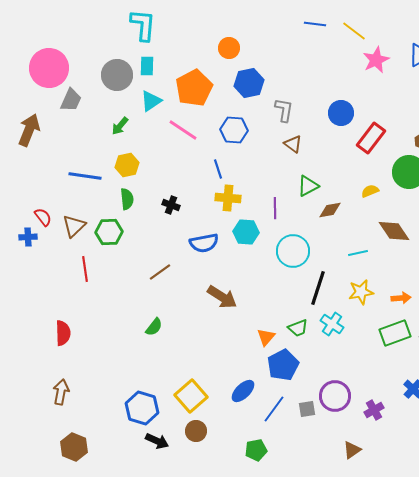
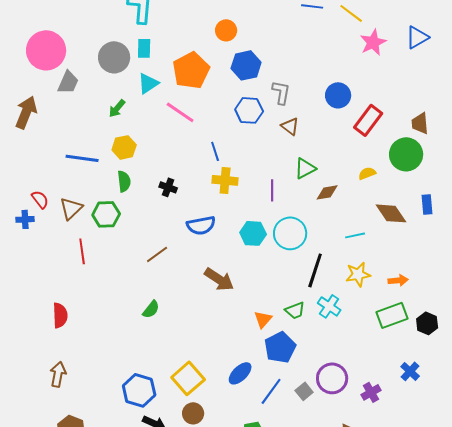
blue hexagon: (234, 130) -> (249, 110), moved
cyan hexagon: (246, 232) -> (253, 233), moved
gray square: (307, 409) -> (304, 391), turned -30

